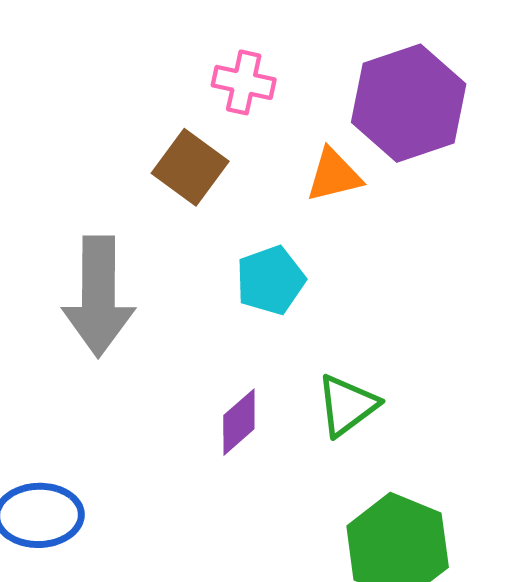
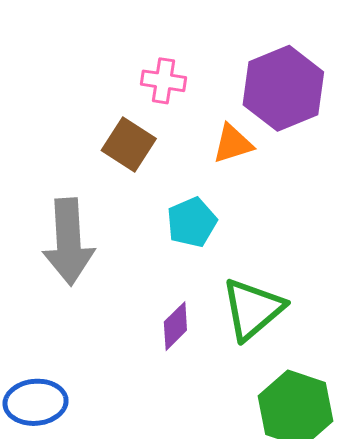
green triangle: (347, 405) -> (253, 309), size x1.4

